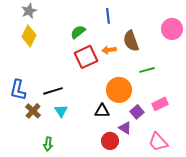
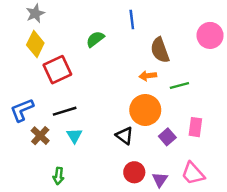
orange arrow: (109, 50) -> (148, 76), moved
red square: (86, 57) -> (57, 70), moved
blue L-shape: (18, 90) -> (22, 110), turned 55
pink rectangle: (160, 104) -> (195, 127), turned -56
black triangle: (102, 111) -> (124, 136), turned 35
purple triangle: (125, 128) -> (160, 180), moved, turned 32

